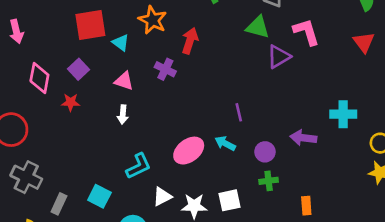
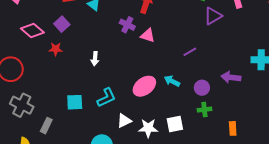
pink diamond: (39, 78) -> (32, 31), turned -60
pink triangle: (124, 81) -> (148, 35), moved
purple line: (239, 112) -> (190, 52), moved, turned 72
cyan square: (99, 196) -> (75, 102), moved, turned -30

